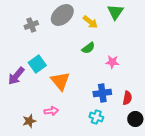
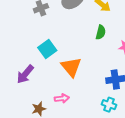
green semicircle: (88, 48) -> (101, 32), turned -40
purple arrow: (16, 76) -> (25, 74), moved

